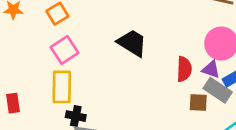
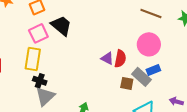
black trapezoid: (132, 43) -> (61, 26), moved
purple triangle: (211, 69) -> (107, 58), moved

